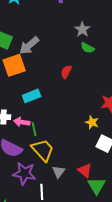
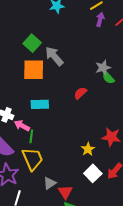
gray star: (82, 29) -> (103, 68), moved
gray arrow: (29, 45) -> (54, 56), turned 70
gray triangle: (59, 172) -> (50, 183), moved

